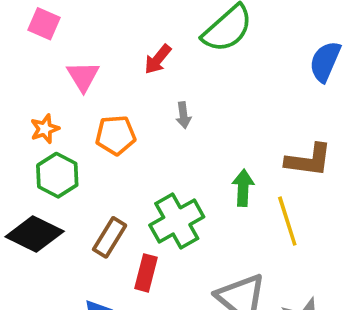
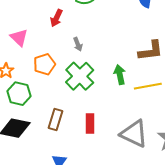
green cross: (177, 221) -> (80, 76), moved
yellow line: (287, 221) -> (148, 86), turned -68
red rectangle: (146, 273) -> (90, 123), moved

